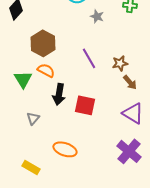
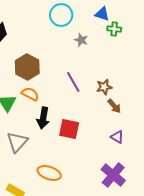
purple triangle: (133, 113) -> (117, 137), size x0.6
gray triangle: (33, 118) -> (17, 142), size x1.6

